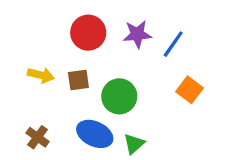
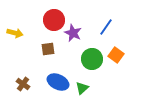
purple star: (137, 34) -> (73, 33), moved, turned 30
yellow arrow: (41, 75) -> (15, 33), moved
green circle: (119, 96) -> (92, 59), moved

